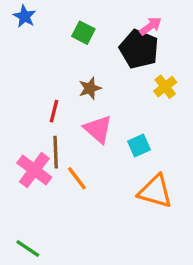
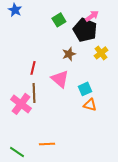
green square: (83, 33) -> (59, 20), moved, turned 32
brown star: (90, 88) -> (69, 54), moved
orange line: (77, 178) -> (47, 144), moved, turned -56
orange triangle: (155, 191) -> (90, 105), moved, size x0.6

